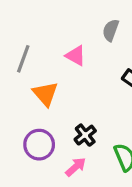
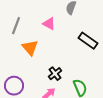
purple circle: (39, 145) -> (14, 86), moved

